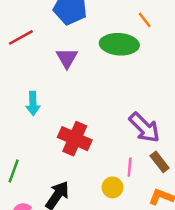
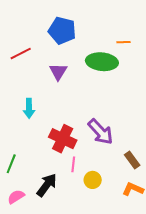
orange line: (145, 20) -> (123, 42), turned -56
purple arrow: (144, 128) -> (100, 132), moved
pink line: (130, 167) -> (73, 164), moved

